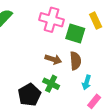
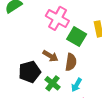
green cross: (51, 84) -> (53, 83), moved
black pentagon: (29, 95) -> (30, 72), moved

